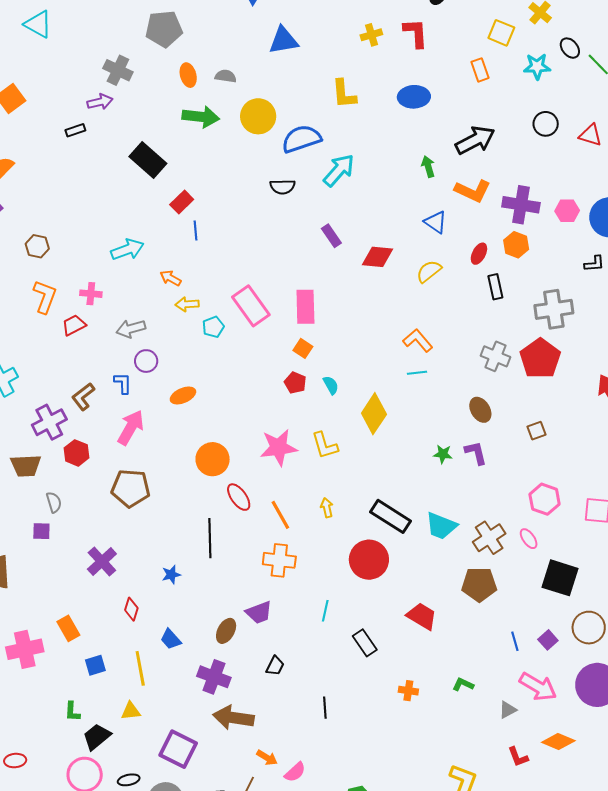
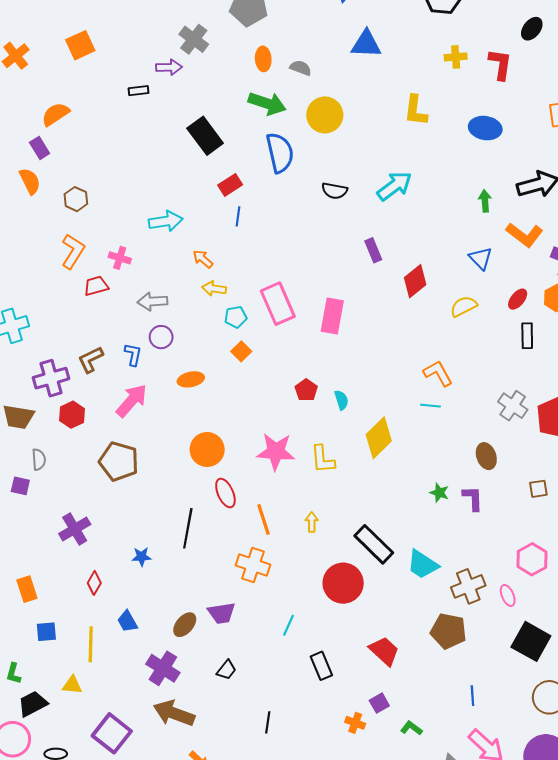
blue semicircle: (301, 139) -> (280, 153), moved, turned 84
red diamond: (378, 257) -> (415, 281), turned -56
orange square: (303, 348) -> (241, 351), moved
purple square: (548, 640) -> (379, 703), moved

